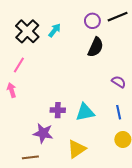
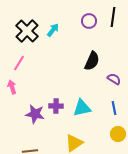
black line: (118, 17) -> (113, 17), turned -60
black semicircle: (96, 47) -> (92, 61), moved
purple star: (43, 133) -> (35, 114), moved

